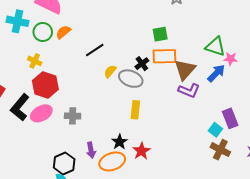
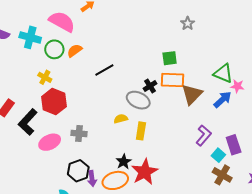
yellow semicircle: (110, 71) -> (121, 119), moved, turned 32
purple L-shape: (189, 91) -> (204, 135), moved, turned -75
pink ellipse: (41, 113) -> (50, 142), moved
purple arrow: (91, 150) -> (92, 179), moved
red star: (141, 151) -> (145, 172), size x1.5
black hexagon: (64, 163) -> (78, 171), moved

